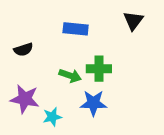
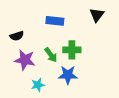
green arrow: (70, 76) -> (51, 55), turned 35
purple star: (25, 99) -> (25, 60), moved

